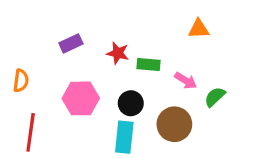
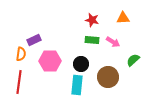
purple rectangle: (71, 43) -> (34, 40), moved
red star: (118, 53) -> (92, 20), moved
orange semicircle: (21, 81) -> (21, 54), moved
pink arrow: (186, 81) -> (113, 42), moved

